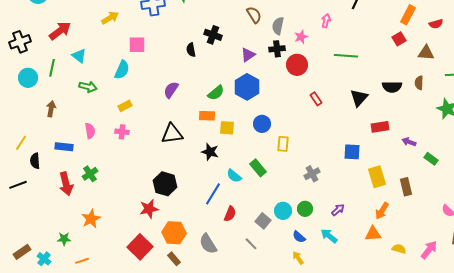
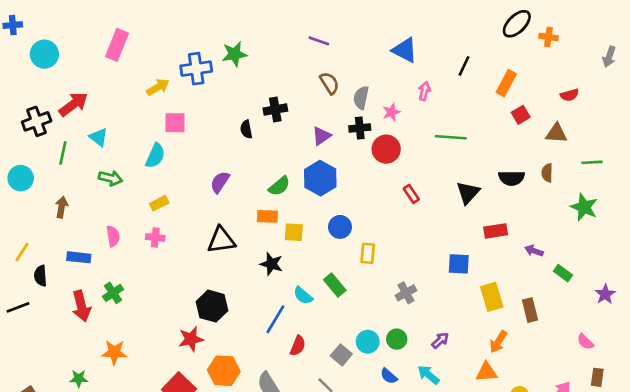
orange rectangle: (408, 15) -> (506, 83), moved
yellow arrow: (110, 18) -> (158, 87), moved
black cross: (213, 35) -> (275, 110), turned -30
black cross: (20, 42) -> (37, 121), moved
cyan circle: (28, 78) -> (21, 178), moved
orange star: (91, 219) -> (114, 352), turned 30

